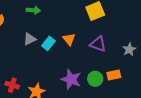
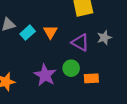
gray star: (129, 49) -> (104, 38), moved
green circle: (95, 79) -> (71, 68), moved

